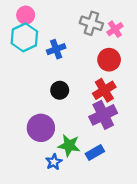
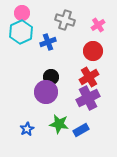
gray cross: (91, 23) -> (65, 20), moved
purple circle: (41, 128) -> (46, 92), moved
blue star: (54, 162) -> (27, 129), moved

